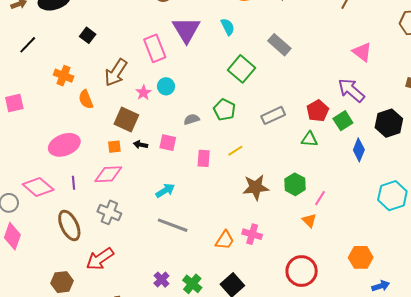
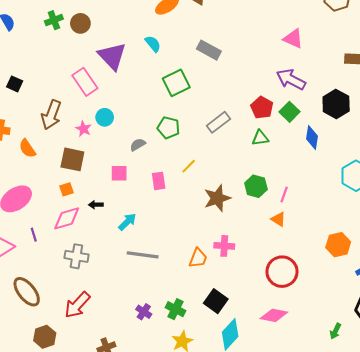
green square: (242, 69) -> (176, 83), turned 36
black arrow: (141, 145) -> (96, 205), moved
brown ellipse: (69, 225) -> (27, 292), moved

